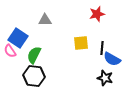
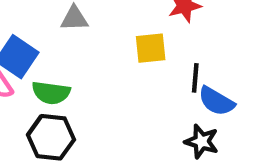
yellow square: (81, 43) -> (151, 48), moved
green semicircle: (34, 55) -> (51, 93), turned -108

